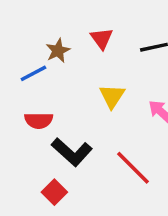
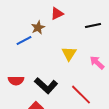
red triangle: (102, 38) -> (57, 14), moved, turned 40
red semicircle: (39, 121) -> (16, 81), moved

